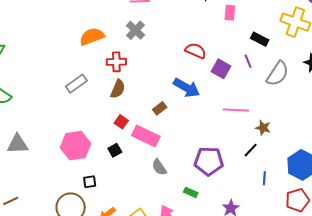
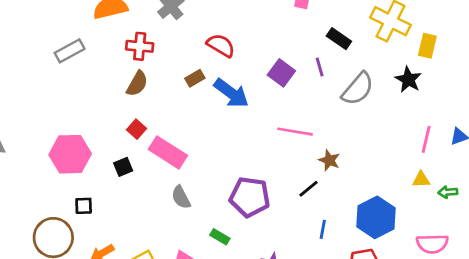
red semicircle: (196, 51) -> (221, 45), moved
gray rectangle: (76, 84) -> (70, 51), moved
brown rectangle: (160, 108) -> (195, 78), moved

